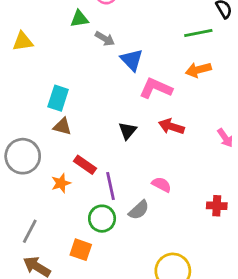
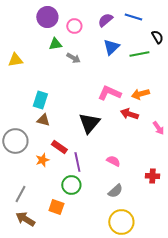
blue triangle: (132, 60) -> (111, 47), moved, turned 30
orange arrow: (198, 70) -> (140, 94), moved
red arrow: (171, 126) -> (129, 114), moved
black triangle: (127, 131) -> (89, 123), size x1.6
gray semicircle: (139, 210) -> (115, 191), moved

